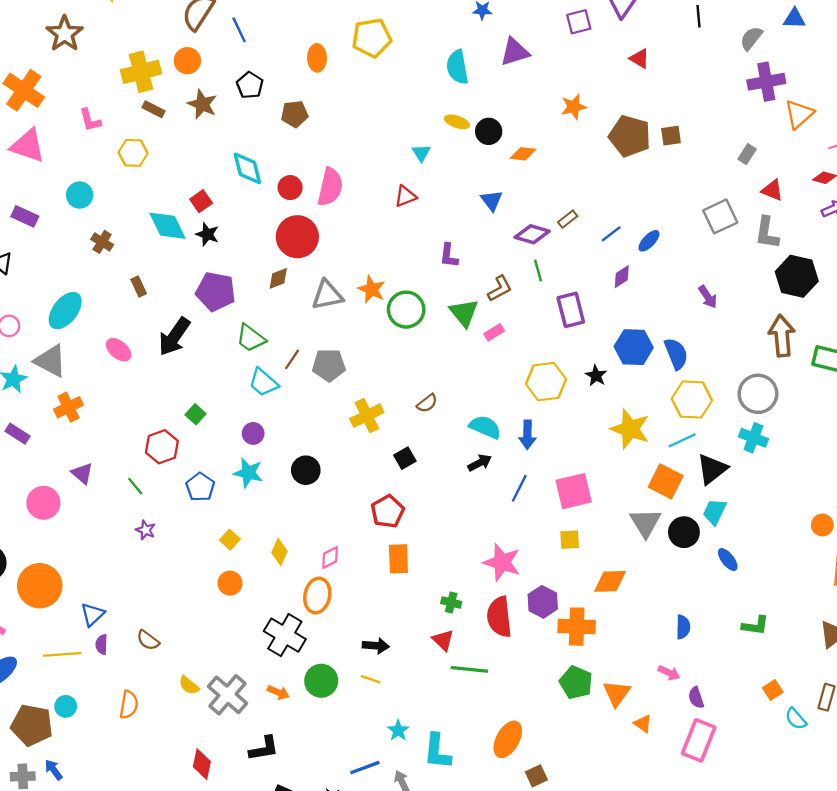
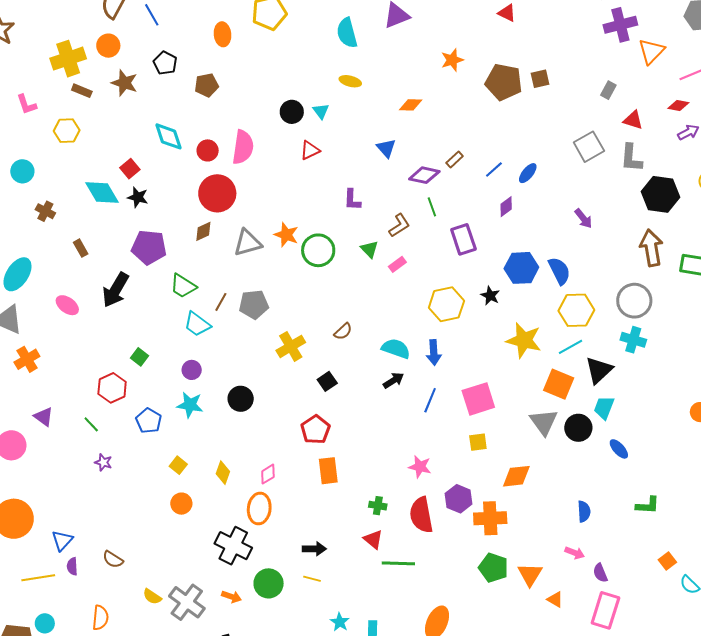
black circle: (489, 131) -> (292, 112), moved
green triangle: (464, 313) -> (369, 249), size x0.7
pink star: (502, 562) -> (420, 467), size x0.7

